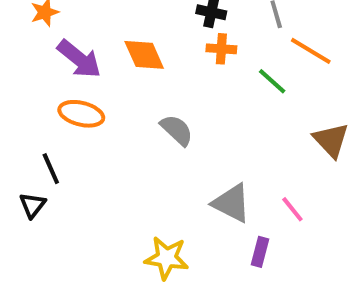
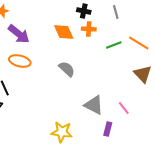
orange line: (311, 51) -> (139, 43), moved
orange diamond: (144, 55) -> (64, 32), moved
green line: (272, 81) -> (114, 45), turned -63

